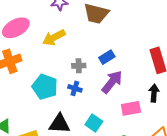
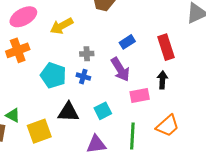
blue rectangle: (107, 57) -> (127, 42), moved
purple arrow: (112, 82) -> (120, 69), turned 110
cyan square: (94, 123) -> (103, 111), turned 30

